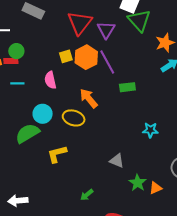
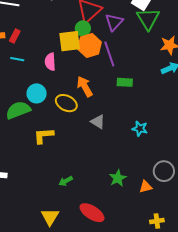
green circle: (16, 51) -> (83, 28), moved
yellow square: (66, 56) -> (70, 41), size x1.6
red rectangle: (11, 61) -> (15, 36), turned -72
gray triangle: (117, 161) -> (98, 122), moved
orange triangle: (156, 188) -> (146, 187), moved

